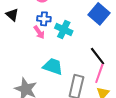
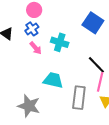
blue cross: (44, 19) -> (32, 29), moved, turned -32

